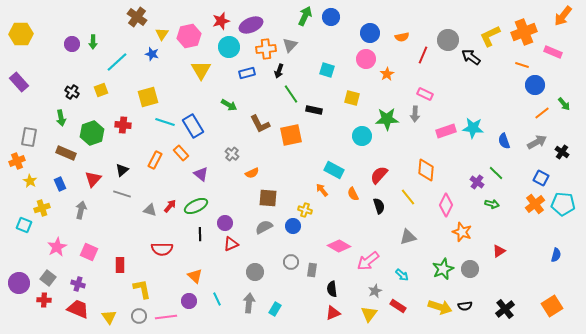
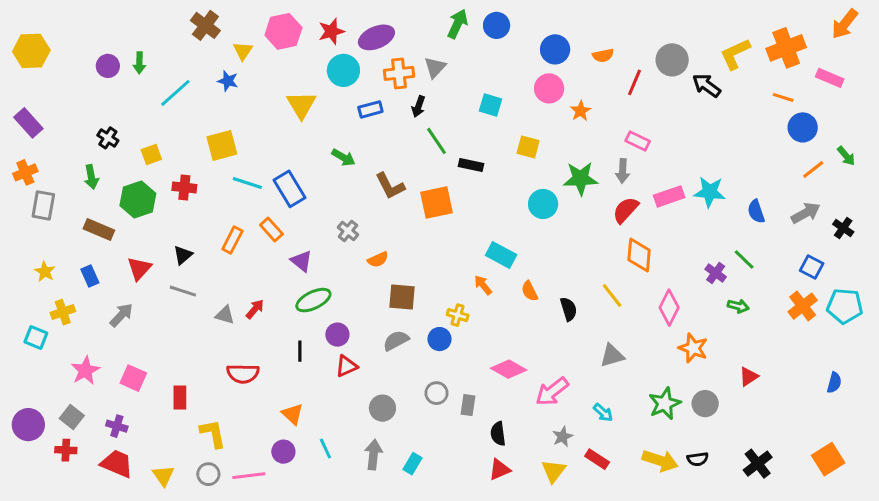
pink hexagon: (189, 36) -> (283, 31), moved
yellow square: (101, 90) -> (151, 154), moved
orange cross: (17, 161) -> (25, 172), moved
red semicircle: (379, 175) -> (626, 210), moved
green ellipse: (196, 206) -> (313, 300), moved
gray arrow: (81, 210) -> (121, 315), turned 30

